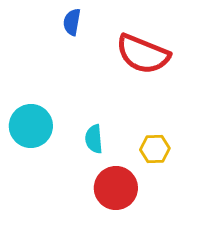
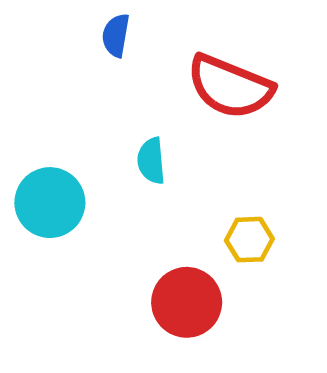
cyan semicircle: (94, 139) -> (151, 161), moved

